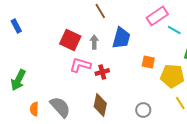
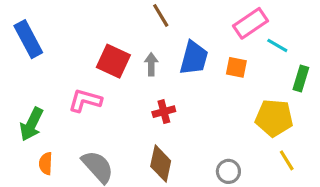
blue rectangle: (16, 26) -> (28, 39), size x1.6
orange square: (148, 62) -> (236, 67), moved
pink L-shape: (80, 65) -> (85, 101), moved
orange semicircle: (34, 109) -> (46, 164), moved

